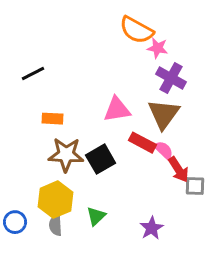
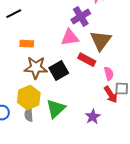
purple cross: (171, 78) -> (81, 17), moved, turned 30
pink semicircle: (164, 150) -> (109, 74), moved, turned 32
red arrow: (179, 170) -> (111, 95), moved
green triangle: (96, 216) -> (56, 109), size x1.5

